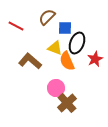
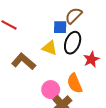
brown semicircle: (47, 17) -> (74, 16), moved
orange semicircle: (67, 61) -> (75, 83), moved

